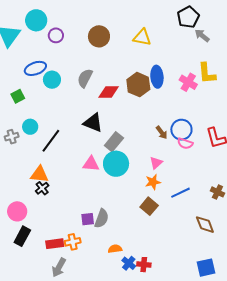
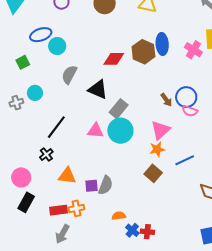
gray semicircle: (85, 78) -> (69, 75), moved
black line: (51, 141) -> (56, 127), moved
pink triangle: (156, 163) -> (160, 130), size x1.5
orange triangle: (39, 174) -> (67, 176), moved

